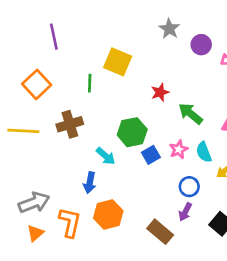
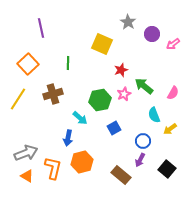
yellow square: (118, 62) -> (102, 44), moved
yellow line: (23, 131) -> (18, 99), turned -60
pink star: (179, 149) -> (124, 94), moved
blue square: (151, 155) -> (114, 128), moved
orange triangle: (35, 233) -> (27, 176), turned -48

